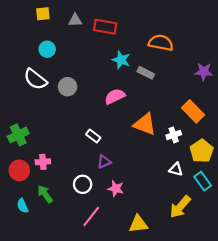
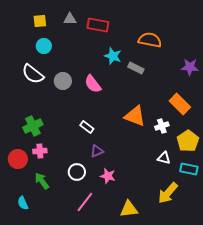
yellow square: (43, 14) -> (40, 21), moved
pink semicircle: (115, 96) -> (93, 84), moved, turned -102
green cross: (18, 135) -> (33, 126), moved
cyan rectangle: (203, 181) -> (189, 169), turned -42
cyan semicircle: (23, 206) -> (23, 203), moved

